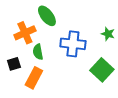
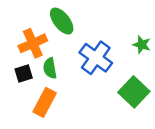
blue cross: (73, 44) -> (96, 58), turned 30
black square: (14, 64) -> (24, 73), moved

